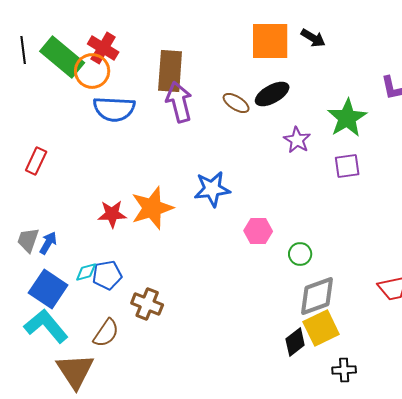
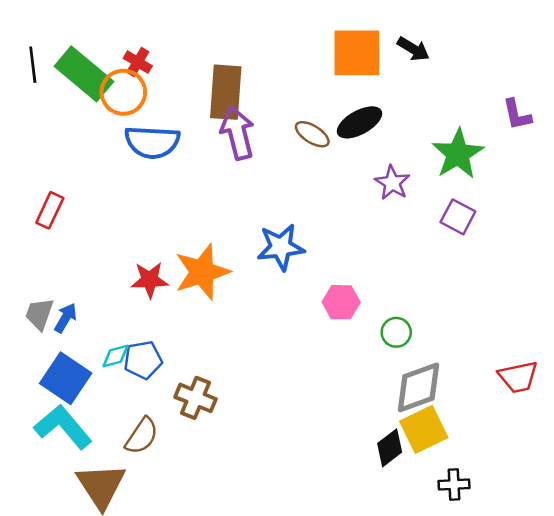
red cross: (103, 48) -> (138, 62), size x0.7
purple square: (347, 166) -> (458, 217), turned 36

